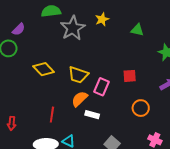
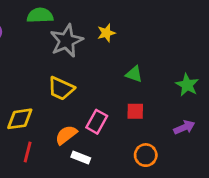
green triangle: (137, 30) -> (134, 74), moved
yellow diamond: (44, 69) -> (20, 119), moved, turned -60
yellow trapezoid: (78, 75) -> (61, 88), moved

